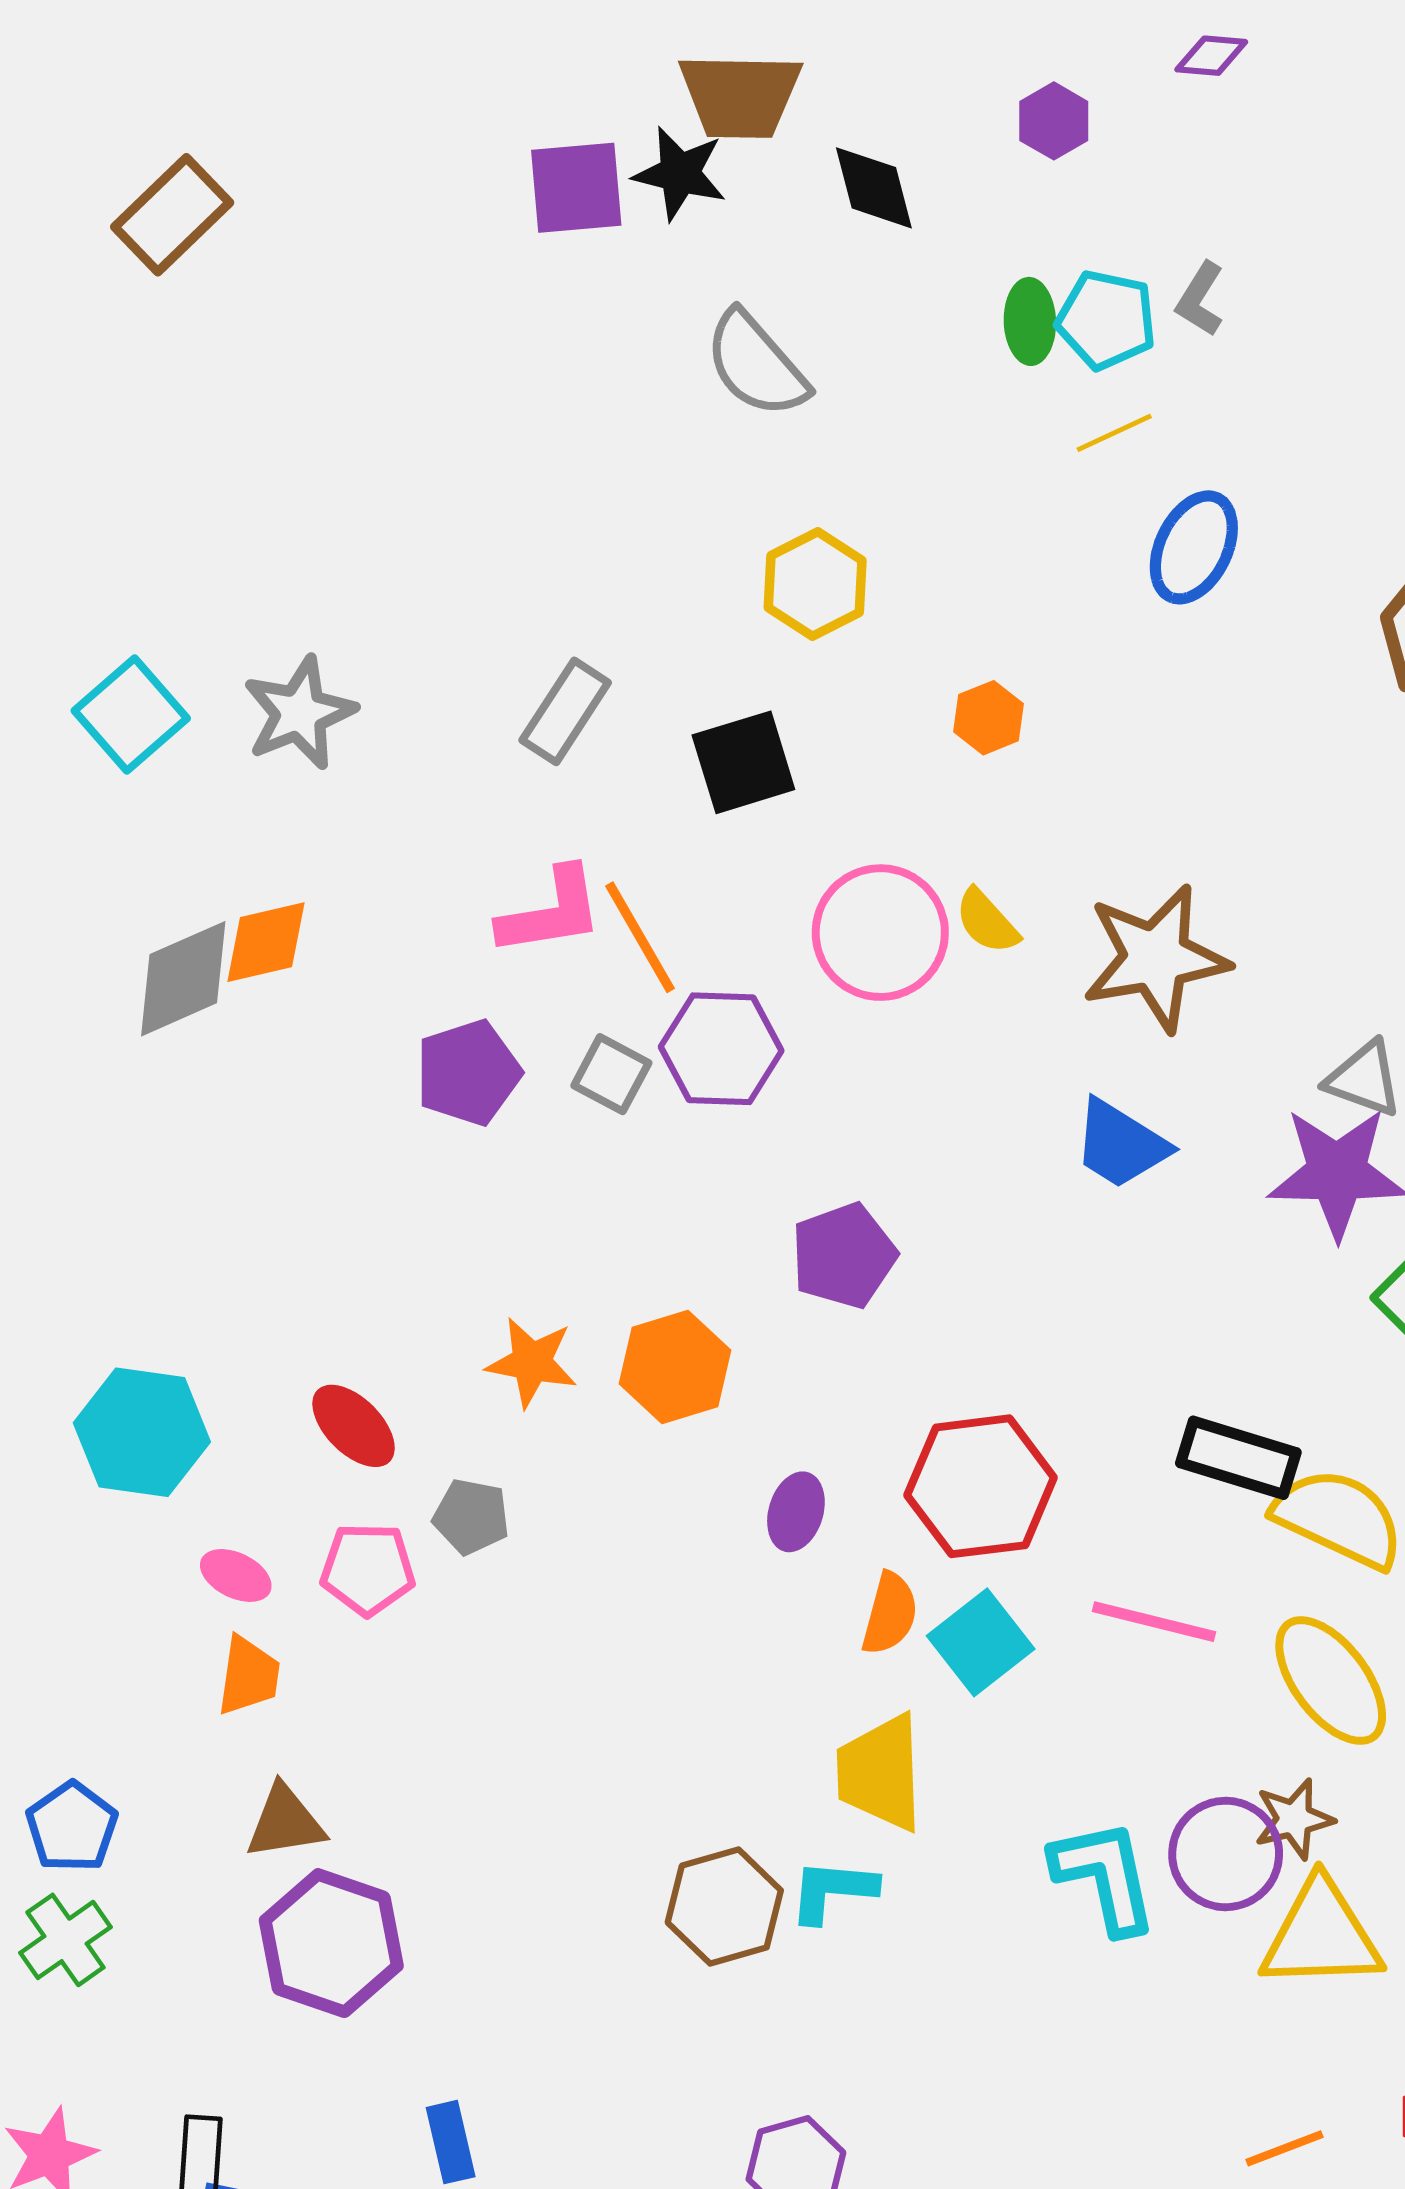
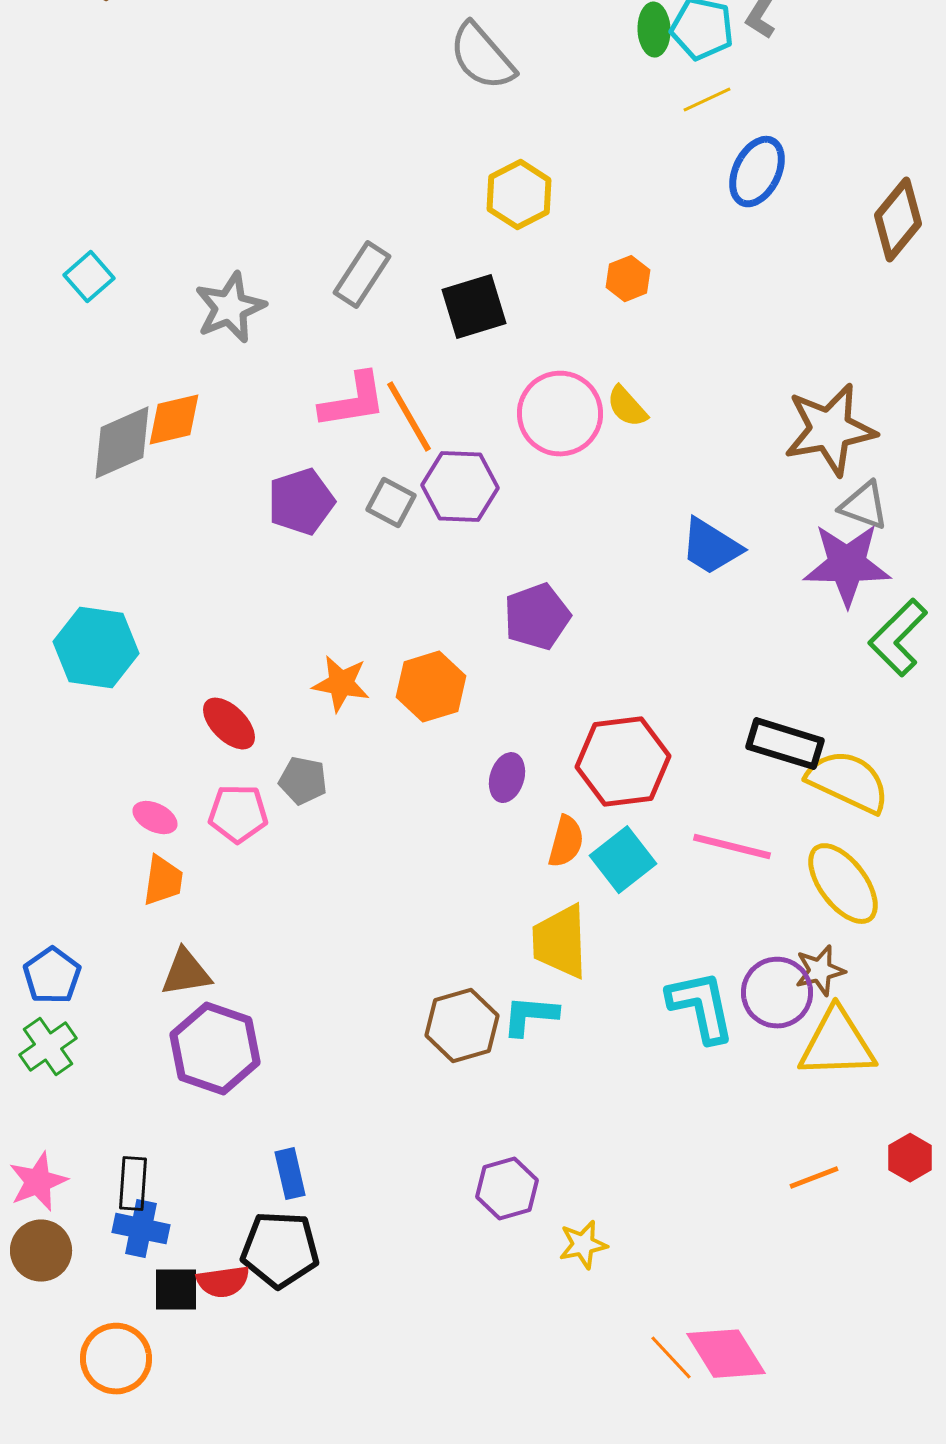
gray star: (299, 713) -> (230, 308), moved
cyan square: (131, 715) -> (89, 277), size x0.7
brown star: (1156, 958) -> (830, 430), moved
cyan hexagon: (142, 1432) -> (96, 648), moved

